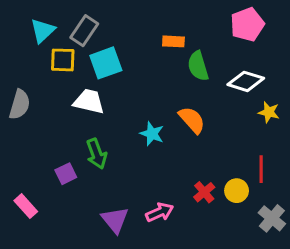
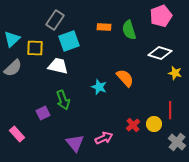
cyan triangle: (43, 31) -> (12, 39), moved
orange rectangle: (173, 41) -> (104, 27), moved
yellow square: (63, 60) -> (35, 48), moved
green semicircle: (198, 66) -> (129, 30), moved
gray semicircle: (20, 105) -> (13, 68), turned 30

